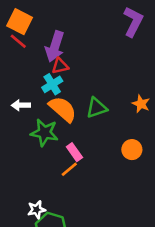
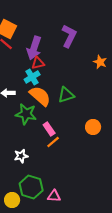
purple L-shape: (133, 22) -> (69, 36), moved
orange star: (141, 104) -> (100, 62), moved
orange line: (69, 169) -> (53, 142), moved
white star: (37, 210) -> (21, 156), moved

